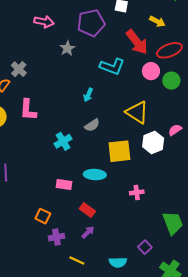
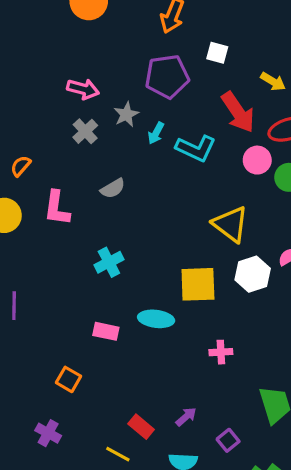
pink arrow: (44, 22) -> (83, 89), moved
gray cross: (19, 69) -> (85, 131), moved
cyan arrow: (88, 95) -> (156, 133), moved
gray semicircle: (92, 125) -> (113, 188), moved
red rectangle: (87, 210) -> (141, 427), moved
purple arrow: (88, 232) -> (186, 417), moved
purple cross: (56, 237) -> (48, 433), moved, turned 35

